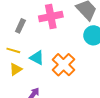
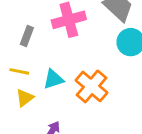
cyan triangle: (37, 58) -> (53, 79), turned -42

